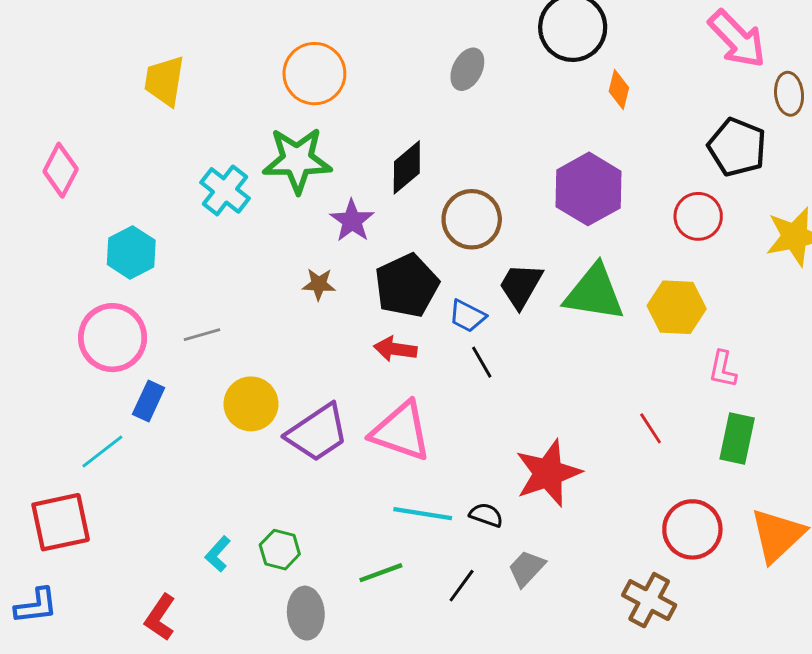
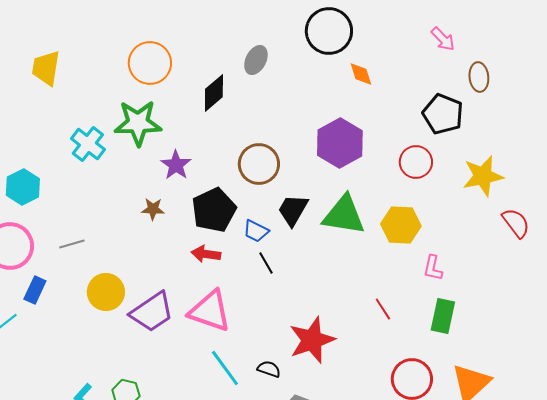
pink arrow: (737, 39) -> (443, 39), size x0.6
orange diamond: (619, 89) -> (361, 74), turned -32
black diamond: (407, 167) -> (214, 93), moved
cyan line: (423, 514) -> (225, 368), turned 45

